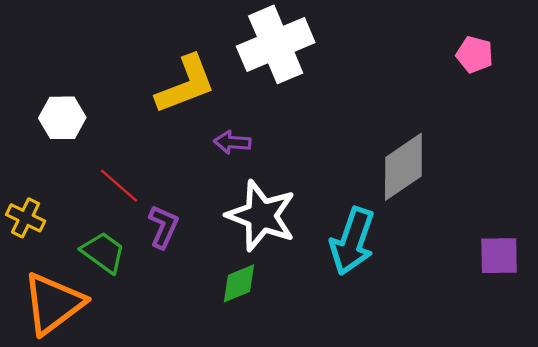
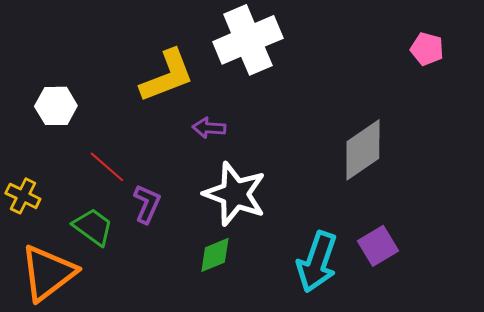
cyan arrow: (352, 241) -> (317, 262), moved
purple square: (499, 256) -> (378, 246), moved, turned -30

